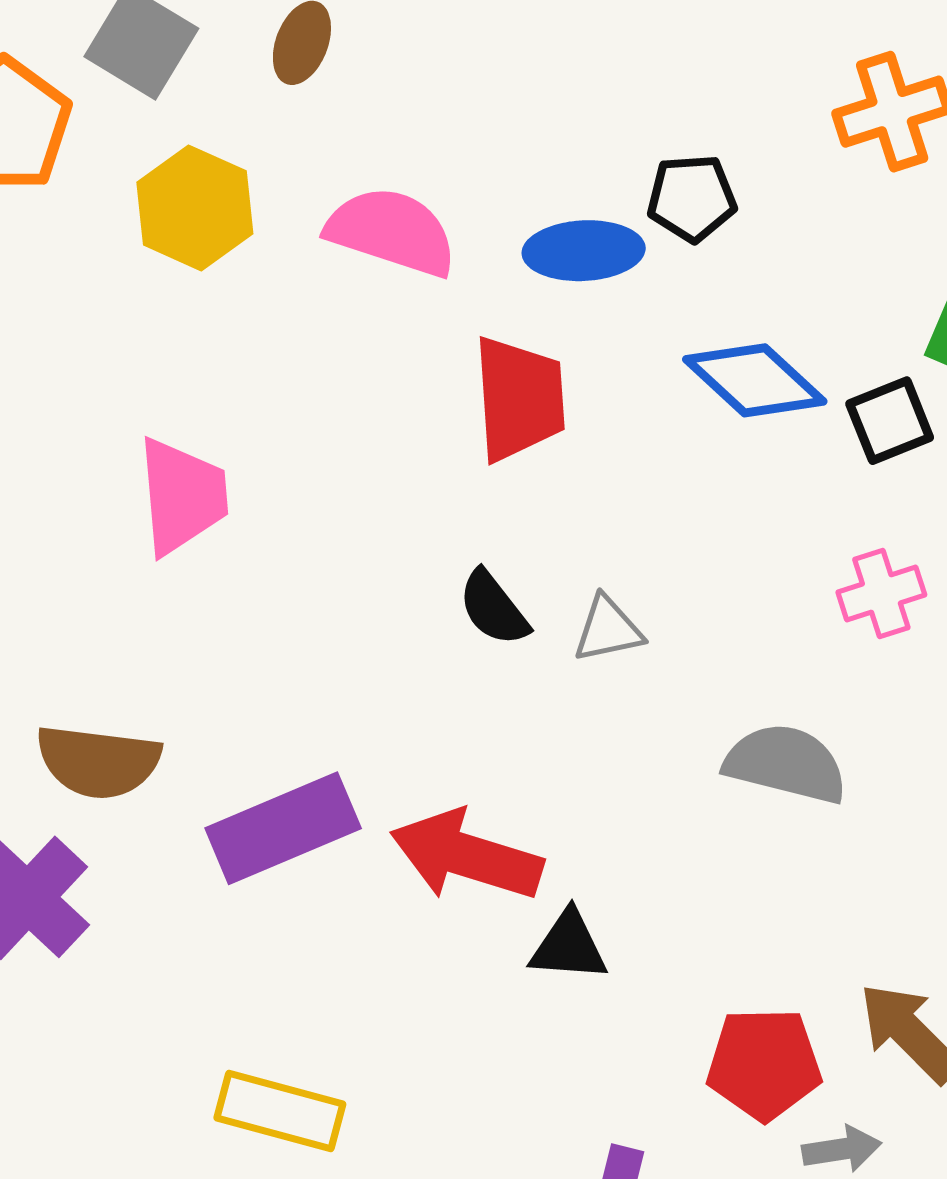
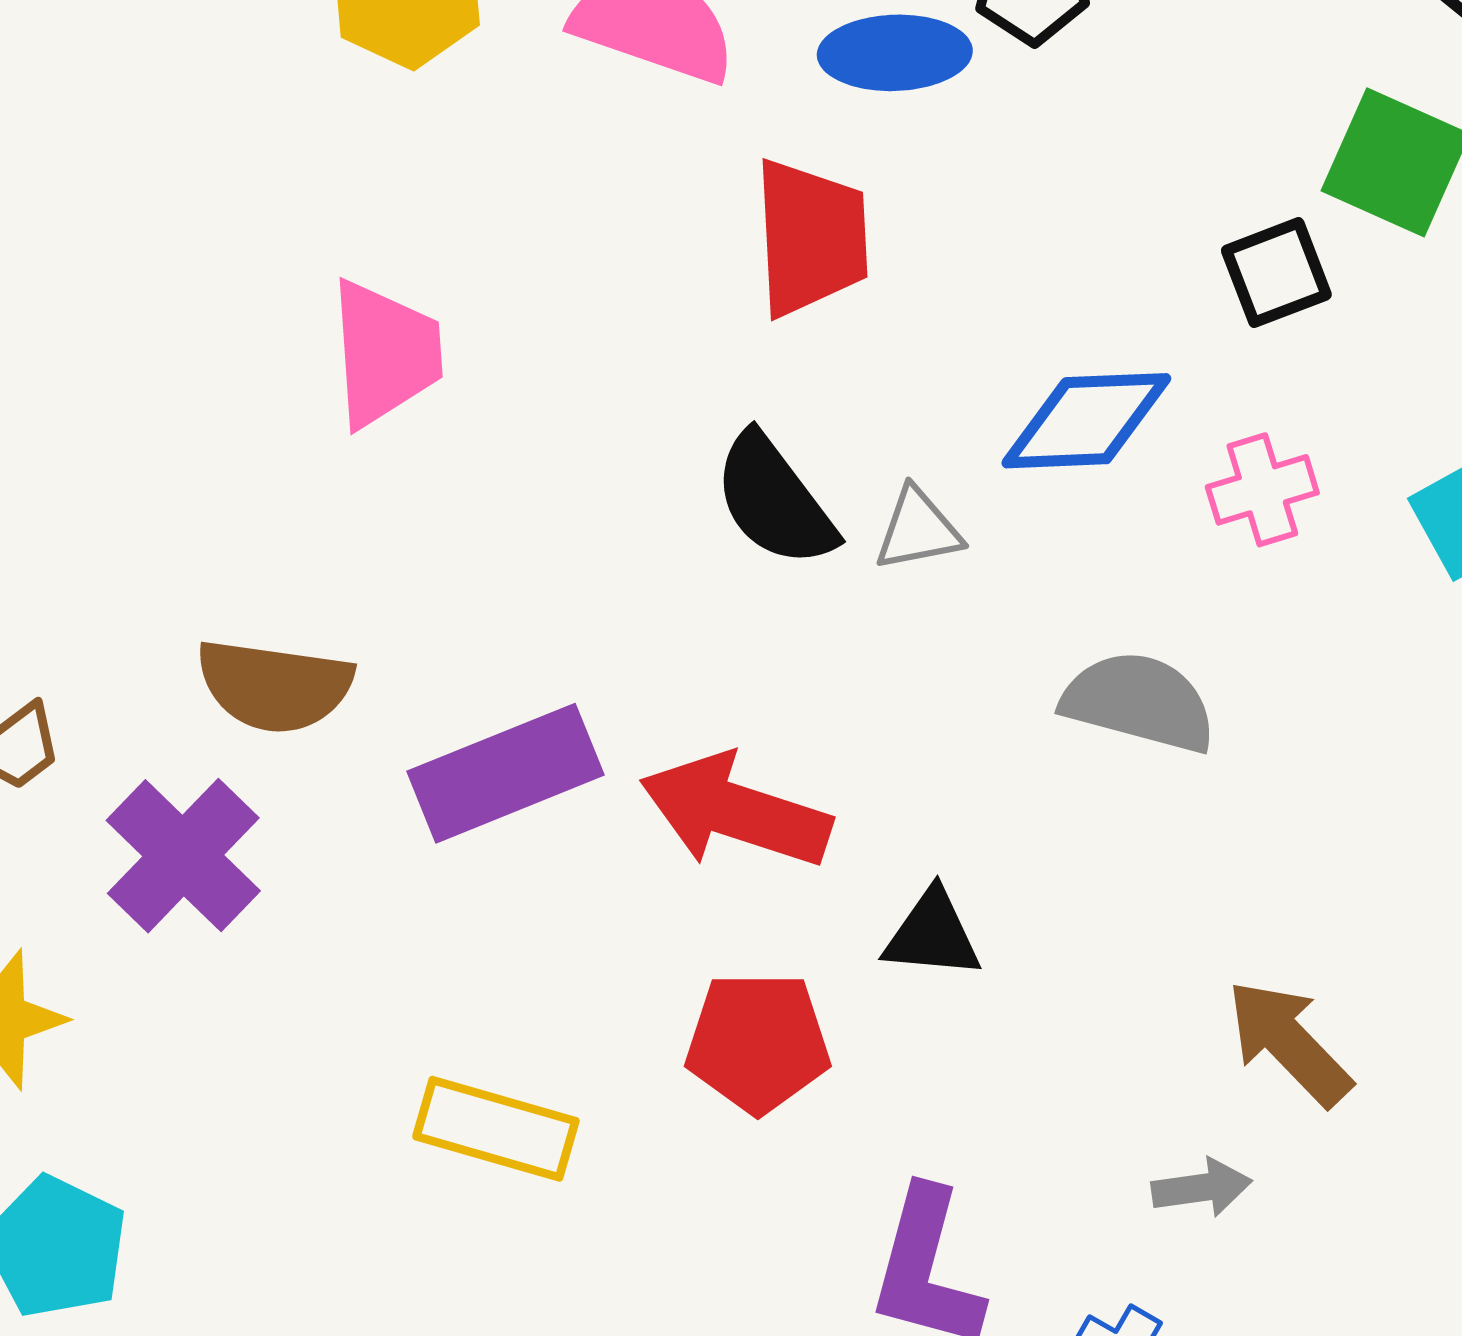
blue diamond: (755, 380) -> (1086, 421), moved, turned -46
black semicircle: (493, 608) -> (774, 500), size x1.4
black triangle: (569, 946) -> (932, 934), moved
red pentagon: (764, 1064) -> (758, 1042), moved

